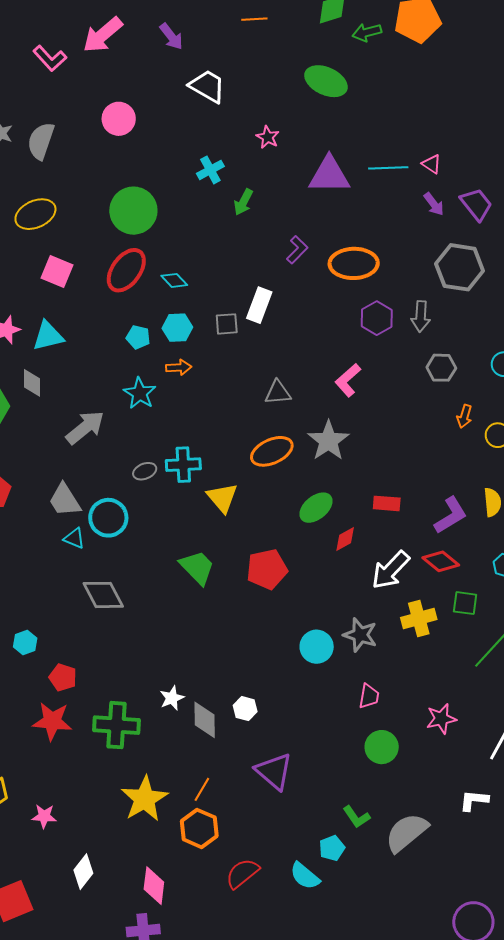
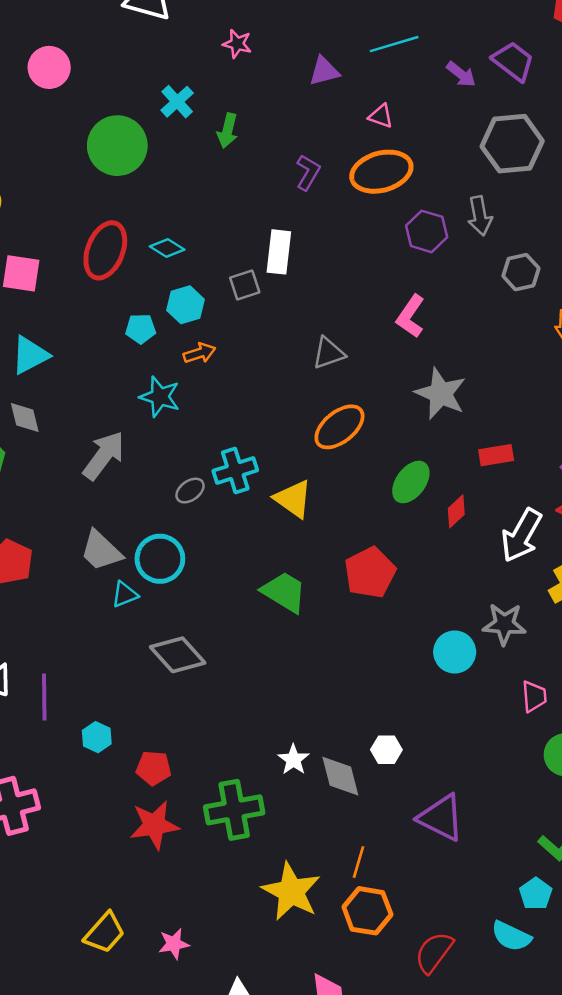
pink triangle: (432, 164) -> (381, 116), moved
purple triangle: (329, 175) -> (324, 71), size x0.6
green circle: (133, 211) -> (117, 146), moved
gray star: (328, 441) -> (441, 394), moved
cyan triangle: (74, 538) -> (125, 594), turned -30

